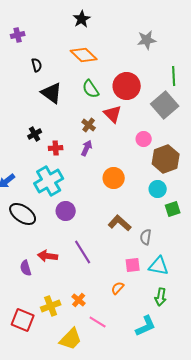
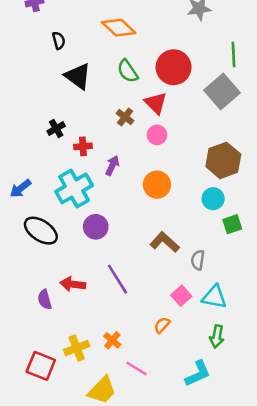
pink circle: (144, 139) -> (157, 135), moved
purple arrow: (87, 148) -> (112, 166), moved
pink square: (133, 265) -> (181, 296), turned -35

